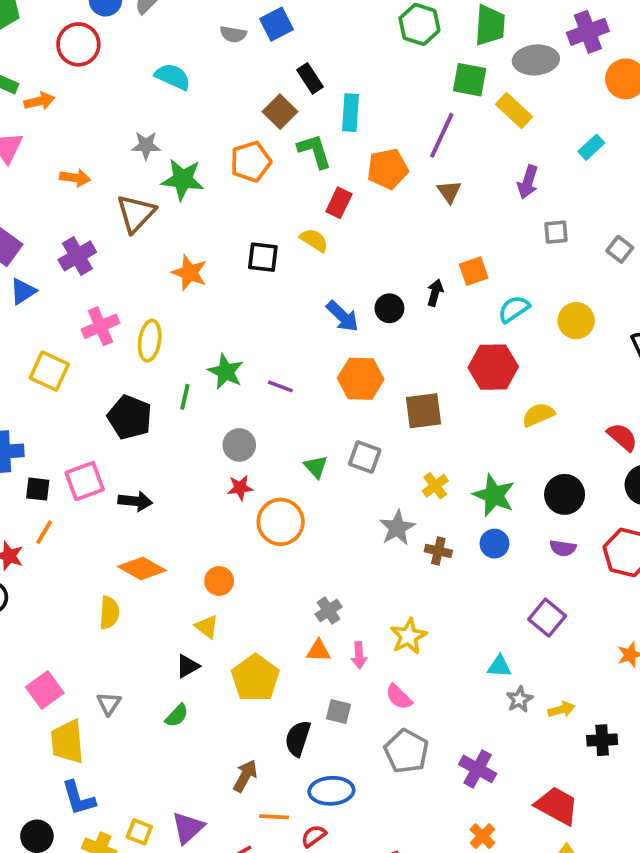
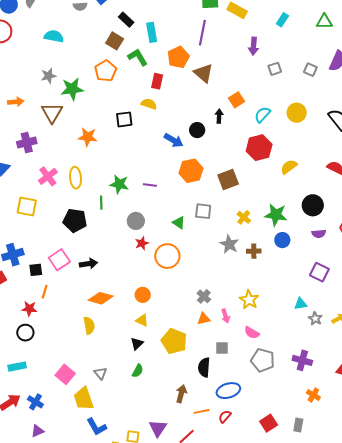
brown triangle: (449, 192) -> (203, 73), moved, size x1.5
purple cross: (77, 256) -> (27, 143), turned 30

